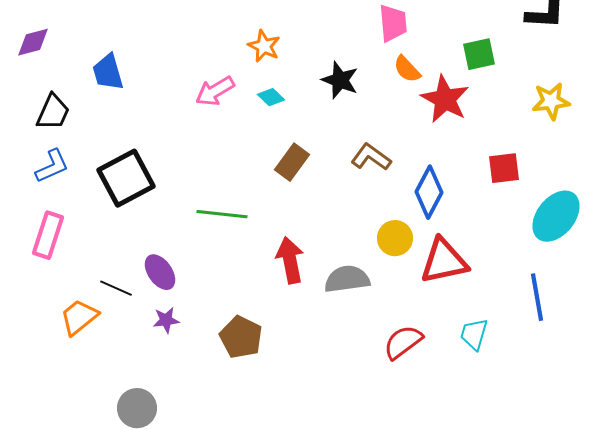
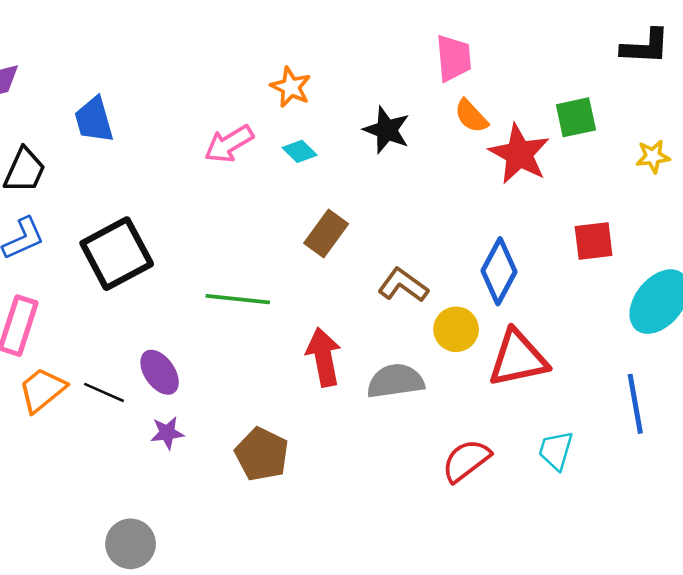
green square: (479, 54) -> (576, 117), moved
yellow star: (551, 101) -> (653, 156), size x0.7
brown L-shape: (371, 157) -> (403, 285), moved
orange trapezoid: (79, 317) -> (42, 390), moved

